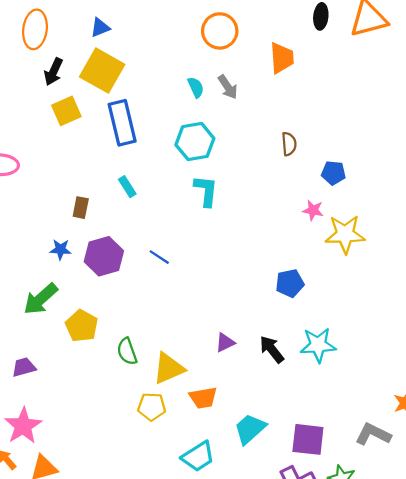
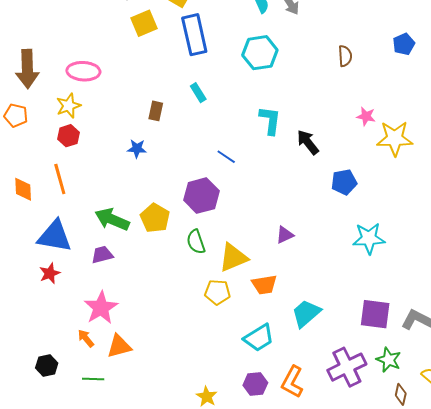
blue pentagon: (333, 173) -> (404, 44), moved, turned -30
cyan L-shape: (206, 191) -> (270, 120), moved
purple hexagon: (104, 256) -> (201, 196), moved
green arrow: (41, 299) -> (112, 219), moved, turned 64
black arrow: (272, 349) -> (308, 142), moved
purple square: (308, 439) -> (375, 314), moved

